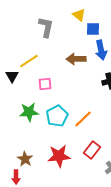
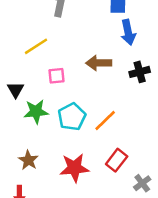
brown arrow: (76, 59) -> (99, 63), moved
black triangle: (12, 76) -> (16, 90), moved
brown star: (25, 159) -> (28, 160), moved

